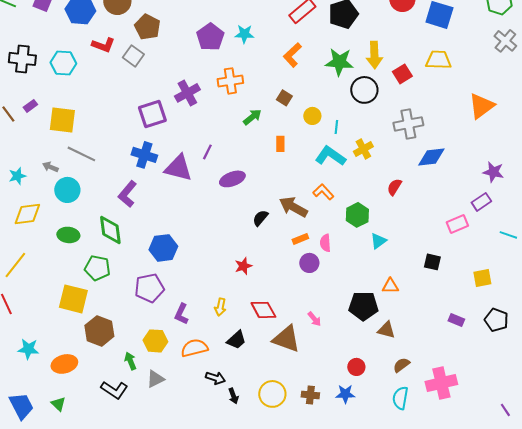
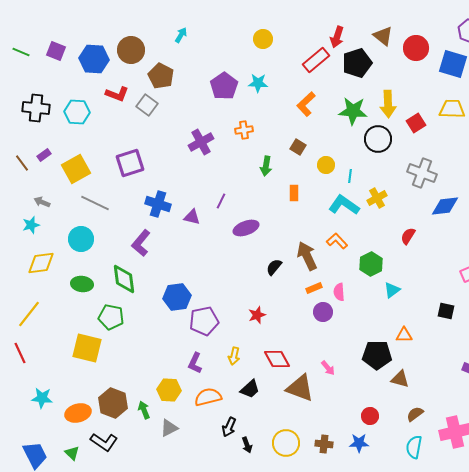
orange cross: (230, 81) -> (244, 130), size x0.7
purple square: (152, 114) -> (130, 163), moved
green arrow: (252, 117) -> (266, 166), turned 138
yellow square: (62, 120) -> (76, 169), turned -36
gray cross: (408, 124) -> (422, 173), turned 32
gray arrow: (50, 167) -> (42, 202), moved
purple triangle: (178, 168) -> (192, 217), size x0.6
brown arrow: (293, 207) -> (307, 256), turned 36
purple pentagon: (149, 288) -> (204, 321), moved
brown hexagon: (99, 331) -> (113, 403), moved
black arrow: (215, 378) -> (229, 427), turned 96
black L-shape: (114, 390) -> (104, 442), moved

